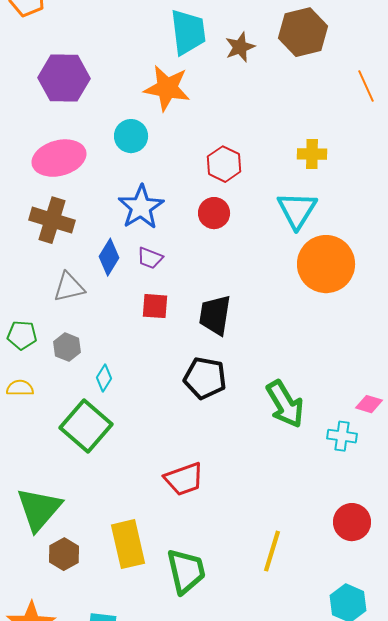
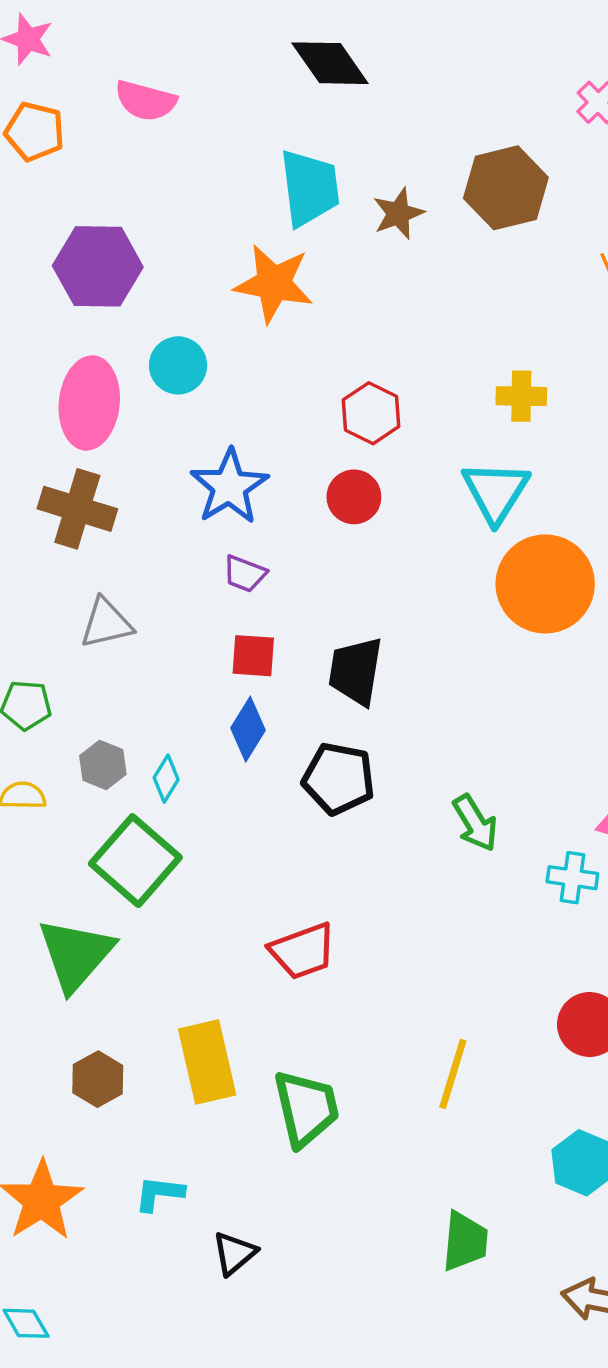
cyan circle: (131, 136) -> (178, 365), moved
pink ellipse: (59, 158) -> (89, 403), turned -69
blue diamond: (109, 257) -> (248, 729), moved
gray hexagon: (67, 347) -> (103, 765), moved
green arrow: (285, 404) -> (475, 823), size x0.7
green triangle: (39, 509) -> (76, 954), moved

